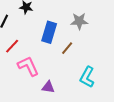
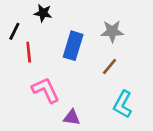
red line: (12, 46) -> (29, 52), moved, turned -49
brown line: (67, 48) -> (110, 67), moved

